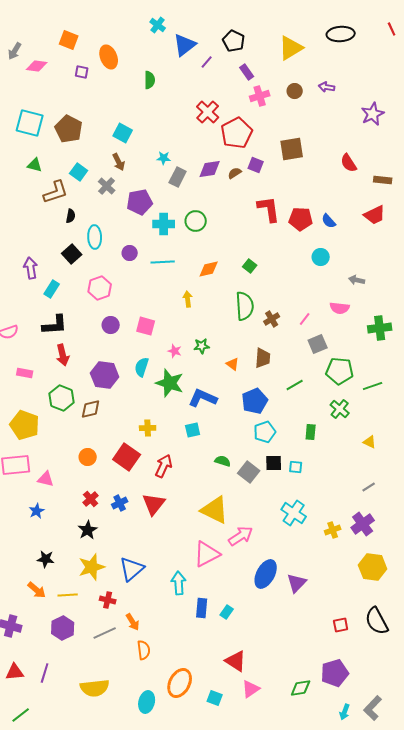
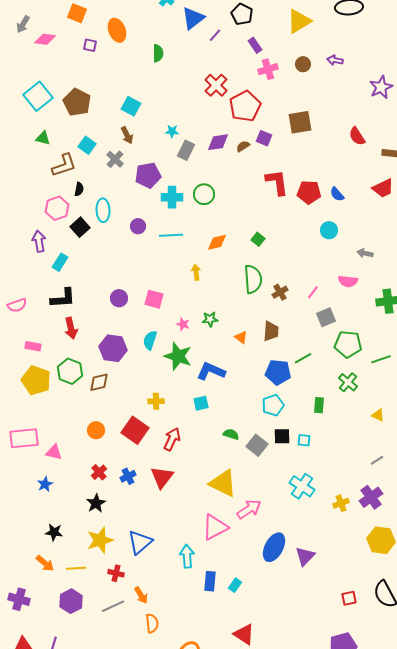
cyan square: (30, 123) -> (38, 96), turned 36
pink hexagon: (100, 288) -> (57, 208), moved
blue pentagon: (255, 401) -> (278, 372), moved, turned 30
yellow pentagon: (25, 425) -> (36, 380), moved

